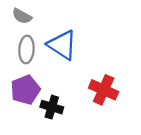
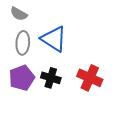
black cross: (52, 107) -> (51, 78), moved

